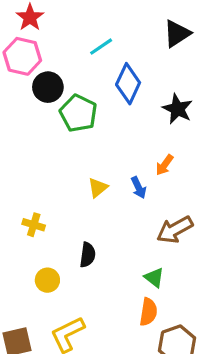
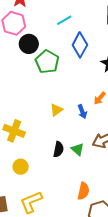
yellow cross: (34, 225) -> (14, 131), size x1.5
black semicircle: (88, 255) -> (58, 149), moved
green triangle: (154, 278) -> (78, 149), moved

